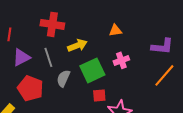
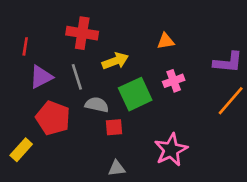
gray semicircle: (63, 78) -> (97, 105), turned 78
red square: (99, 95) -> (114, 127), moved

